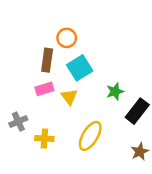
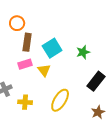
orange circle: (67, 38) -> (17, 23), moved
green star: (115, 91) -> (83, 52), moved

